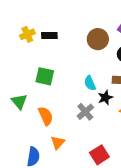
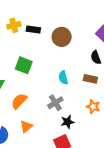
brown circle: (98, 39) -> (62, 37), moved
black star: (105, 98) -> (68, 122), moved
orange semicircle: (46, 116) -> (19, 101), turned -120

